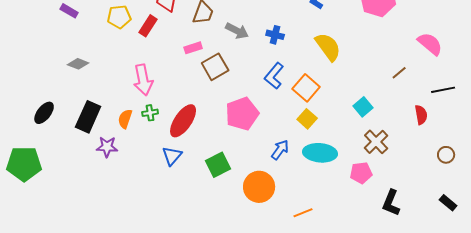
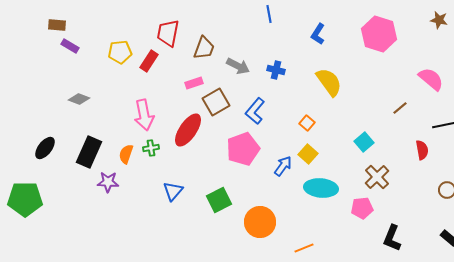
blue L-shape: (274, 76) -> (255, 111), moved
orange square: (306, 88) -> (307, 123), size x0.6
red ellipse: (183, 121) -> (188, 130), moved
blue arrow: (280, 150) -> (283, 166), moved

